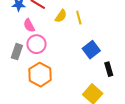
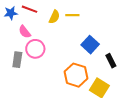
yellow line: (79, 18) -> (72, 15), turned -64
orange hexagon: (40, 75) -> (76, 75), moved

